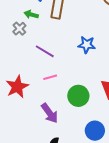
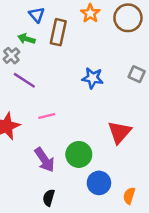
purple line: (45, 51) -> (24, 80), moved
green circle: (78, 96) -> (79, 154), moved

